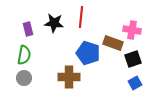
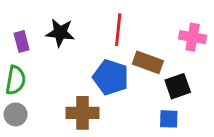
red line: (81, 17) -> (118, 30), moved
pink cross: (132, 30) -> (193, 37), moved
blue square: (135, 83) -> (169, 119), moved, turned 32

